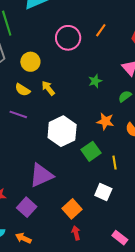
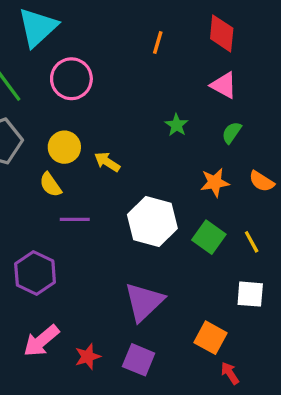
pink circle: (68, 38) -> (71, 79), moved
yellow circle: (30, 62) -> (64, 147), moved
yellow semicircle: (23, 90) -> (50, 185), moved, turned 42

